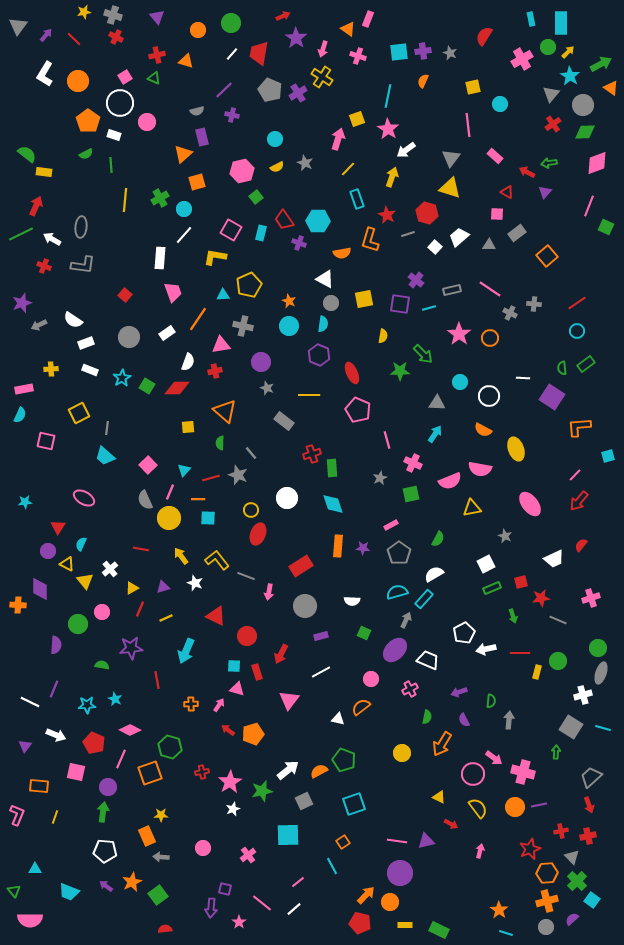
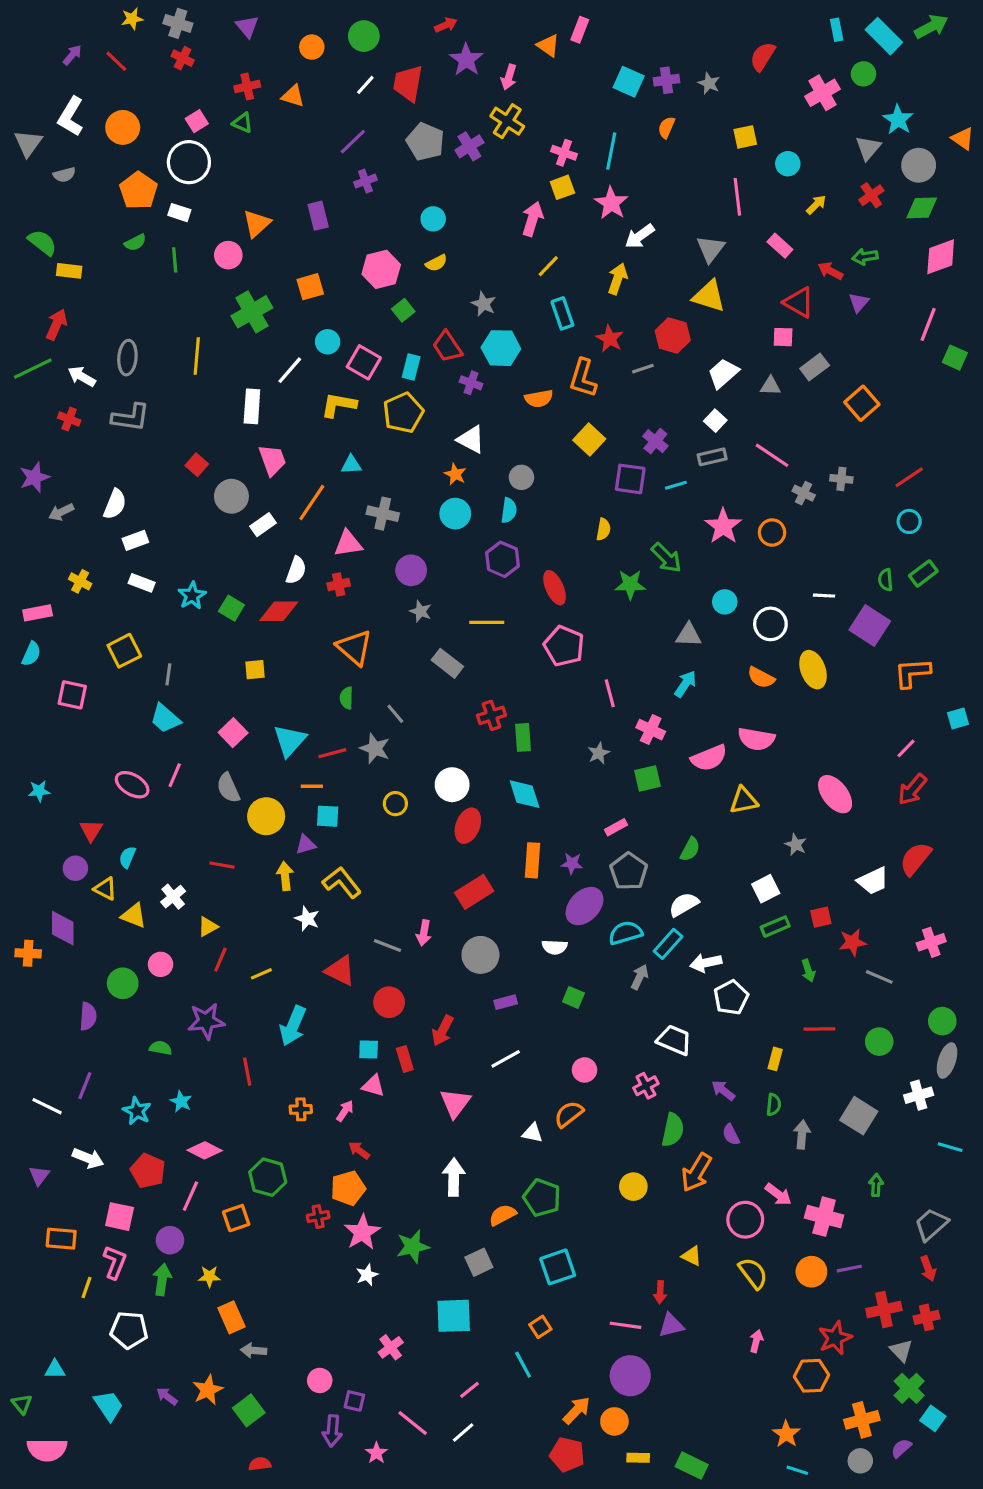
cyan rectangle: (561, 23) -> (884, 36), turned -45
gray triangle: (18, 26) -> (28, 143), moved
cyan square: (399, 52) -> (629, 82), turned 30
yellow arrow: (568, 52) -> (816, 205), moved
pink cross: (358, 56) -> (564, 153), moved
green arrow: (601, 64) -> (931, 27), moved
gray semicircle: (197, 111) -> (64, 175), moved
purple cross: (232, 115) -> (365, 181), turned -32
pink circle: (147, 122) -> (228, 255), moved
orange triangle: (183, 154) -> (257, 224), moved
gray star: (305, 163) -> (484, 304), moved
red triangle: (507, 192) -> (799, 302), size x1.5
green cross: (160, 198) -> (252, 312), size x1.4
yellow line: (125, 200) -> (197, 356), moved
cyan circle: (184, 209) -> (328, 342), moved
white square: (435, 247) -> (715, 421), moved
white triangle: (325, 279) -> (471, 440), moved
yellow pentagon: (249, 285) -> (403, 413), moved
yellow square: (364, 299) -> (589, 440), moved, turned -36
white semicircle: (73, 320) -> (115, 504), turned -102
gray circle: (129, 337) -> (231, 496), moved
yellow cross: (51, 369) -> (80, 581), turned 32
yellow square: (188, 427) -> (255, 670), moved
yellow ellipse: (516, 449) -> (813, 670), moved
cyan triangle: (184, 470) -> (290, 741), size x1.6
pink line: (170, 492) -> (175, 775), moved
red ellipse: (258, 534) -> (468, 826), moved
red semicircle: (581, 545) -> (915, 859), size x1.6
yellow arrow: (181, 556) -> (285, 876), turned 30
gray line: (246, 576) -> (387, 945), moved
yellow triangle: (85, 581) -> (134, 916), turned -30
purple triangle: (163, 587) -> (306, 845), moved
white arrow: (486, 649) -> (706, 963), moved
purple ellipse: (395, 650) -> (584, 906), moved
yellow rectangle: (537, 672) -> (775, 1059), moved
purple arrow: (459, 692) -> (723, 1090), turned 56
cyan star: (87, 705) -> (137, 1111), turned 30
green semicircle: (427, 717) -> (673, 1130), size x1.5
gray square: (571, 727) -> (859, 1116), moved
orange pentagon: (253, 734) -> (348, 1188), moved
white arrow: (288, 770) -> (454, 1177), moved, turned -50
orange square: (150, 773) -> (236, 1218), size x0.7
pink L-shape: (17, 815) -> (115, 1262), moved
yellow star: (161, 815) -> (209, 1276), moved
red arrow: (451, 824) -> (660, 1292), moved, turned 64
red cross: (561, 831) -> (884, 1310), size x1.5
pink circle: (203, 848) -> (320, 1380), moved
white pentagon: (105, 851) -> (129, 1330), moved
orange hexagon: (547, 873) -> (811, 1376), moved
cyan trapezoid: (69, 892) -> (109, 1406), turned -145

